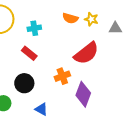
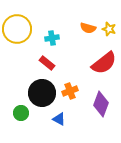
orange cross: (62, 76) -> (70, 91), moved
black circle: (24, 83) -> (42, 93), size x1.4

